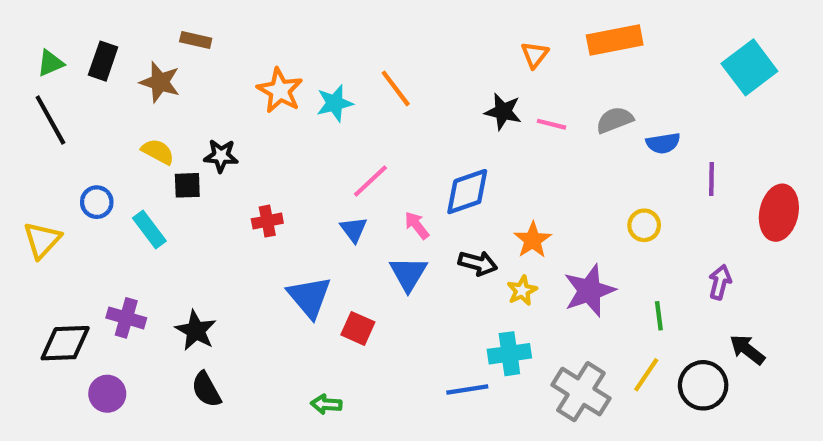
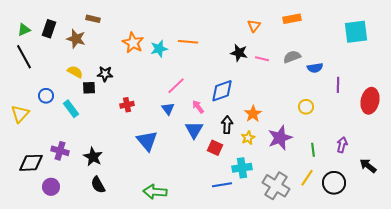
orange rectangle: (615, 40) -> (292, 19), size x0.7
cyan square: (749, 67) -> (356, 32), turned 30
orange line: (396, 88) -> (188, 42), turned -48
black arrow: (478, 263) -> (227, 125), turned -102
purple arrow: (720, 282) -> (342, 145), moved
red square: (358, 328) -> (215, 148), moved
black arrow: (747, 349) -> (368, 166), moved
green arrow: (326, 404) -> (155, 192), size x1.6

